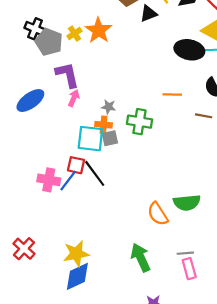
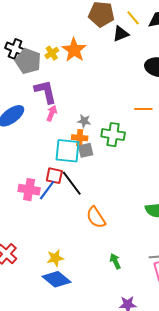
orange semicircle: (158, 214) -> (96, 217), moved
yellow star: (76, 254) -> (55, 258), size x0.7
green arrow: (141, 258) -> (115, 261), size x0.6
blue diamond: (77, 276) -> (56, 279), turned 64

